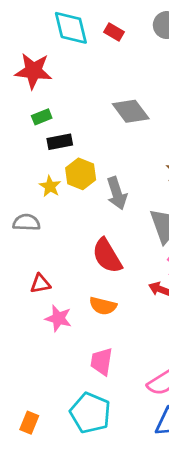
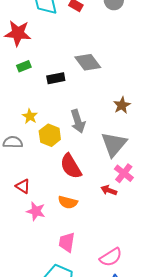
black rectangle: (60, 142) -> (56, 78), moved
yellow hexagon: (81, 174) -> (50, 135), moved
red triangle: (40, 284) -> (23, 186), turned 42

